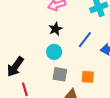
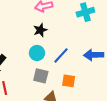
blue line: (85, 40) -> (61, 55), moved

